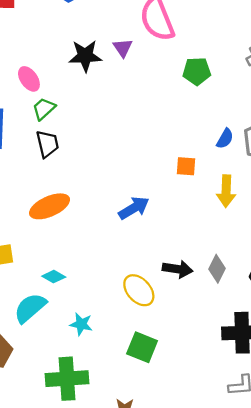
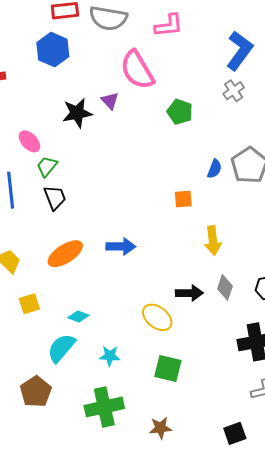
green pentagon: (197, 71) -> (180, 112), turned 30
yellow arrow: (226, 191) -> (213, 241), moved
blue arrow: (134, 208) -> (121, 246), moved, turned 40

